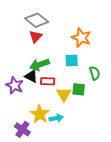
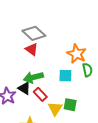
red triangle: (36, 36) -> (32, 49), turned -40
green semicircle: (95, 73) -> (87, 70), moved
red rectangle: (48, 81) -> (40, 94), turned 40

